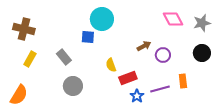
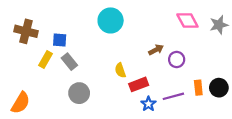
blue square: (88, 37) -> (60, 40), moved
black circle: (202, 53) -> (219, 88), moved
yellow rectangle: (30, 59) -> (46, 60), moved

